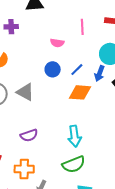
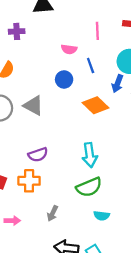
blue line: (77, 70) -> (91, 65), moved, turned -64
orange diamond: (80, 92) -> (95, 105), turned 40
orange cross: (24, 169) -> (29, 181), moved

